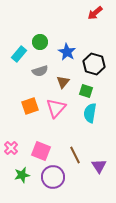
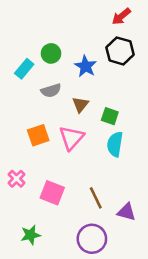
black hexagon: (94, 64) -> (120, 51), moved
pink cross: (11, 148) -> (16, 179), moved
purple triangle: (99, 166) -> (126, 212), turned -42
green star: (22, 175) -> (31, 235), moved
purple circle: (53, 177) -> (92, 239), moved

